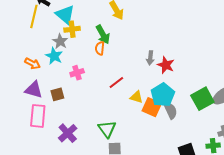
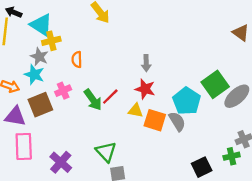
green arrow: (103, 34) -> (93, 100), moved
orange semicircle: (100, 48) -> (77, 60), moved
red star: (166, 65) -> (145, 89), moved
brown square: (57, 94) -> (40, 105), moved, size x1.5
cyan pentagon: (163, 95) -> (187, 101), moved
green square: (202, 99) -> (215, 84), moved

